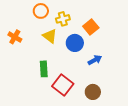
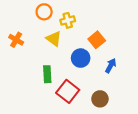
orange square: (91, 27) -> (97, 40), moved
blue circle: (75, 43) -> (81, 58), moved
blue arrow: (95, 60) -> (111, 66), moved, turned -32

